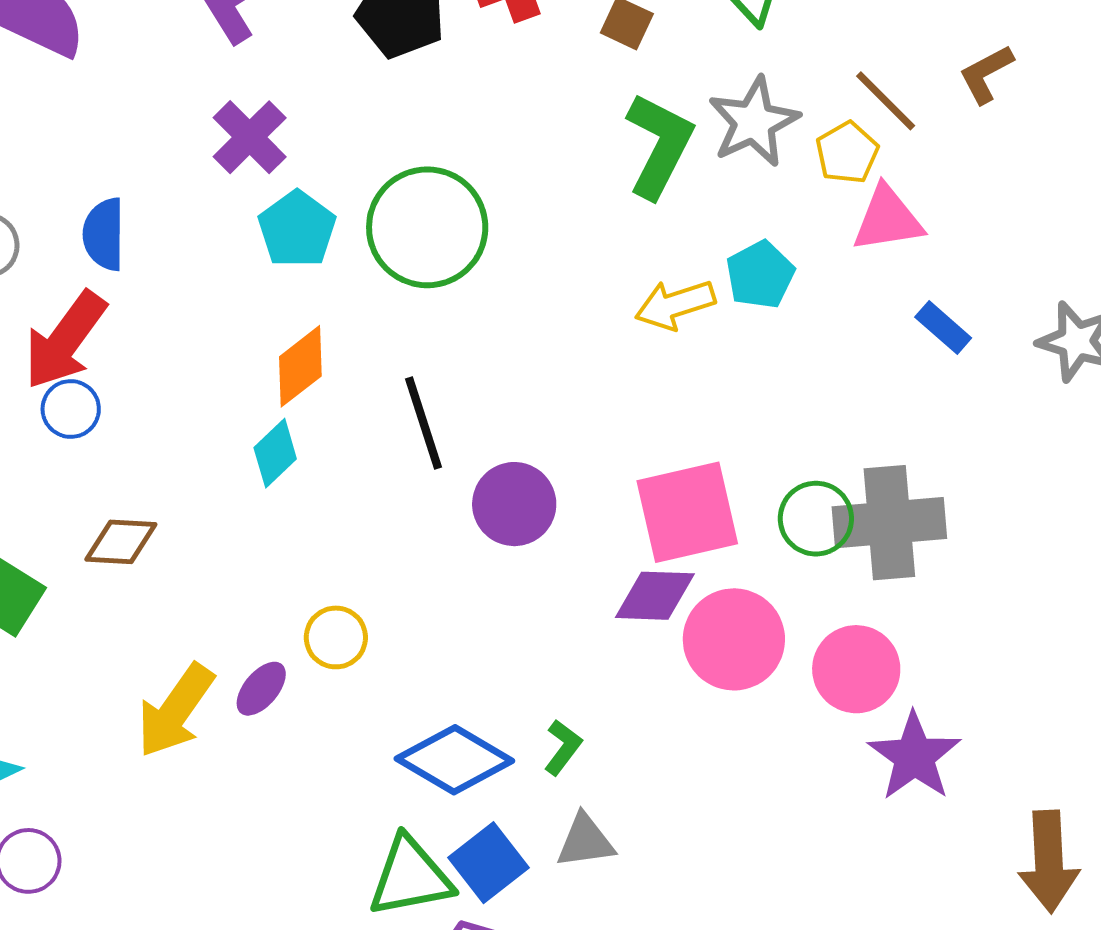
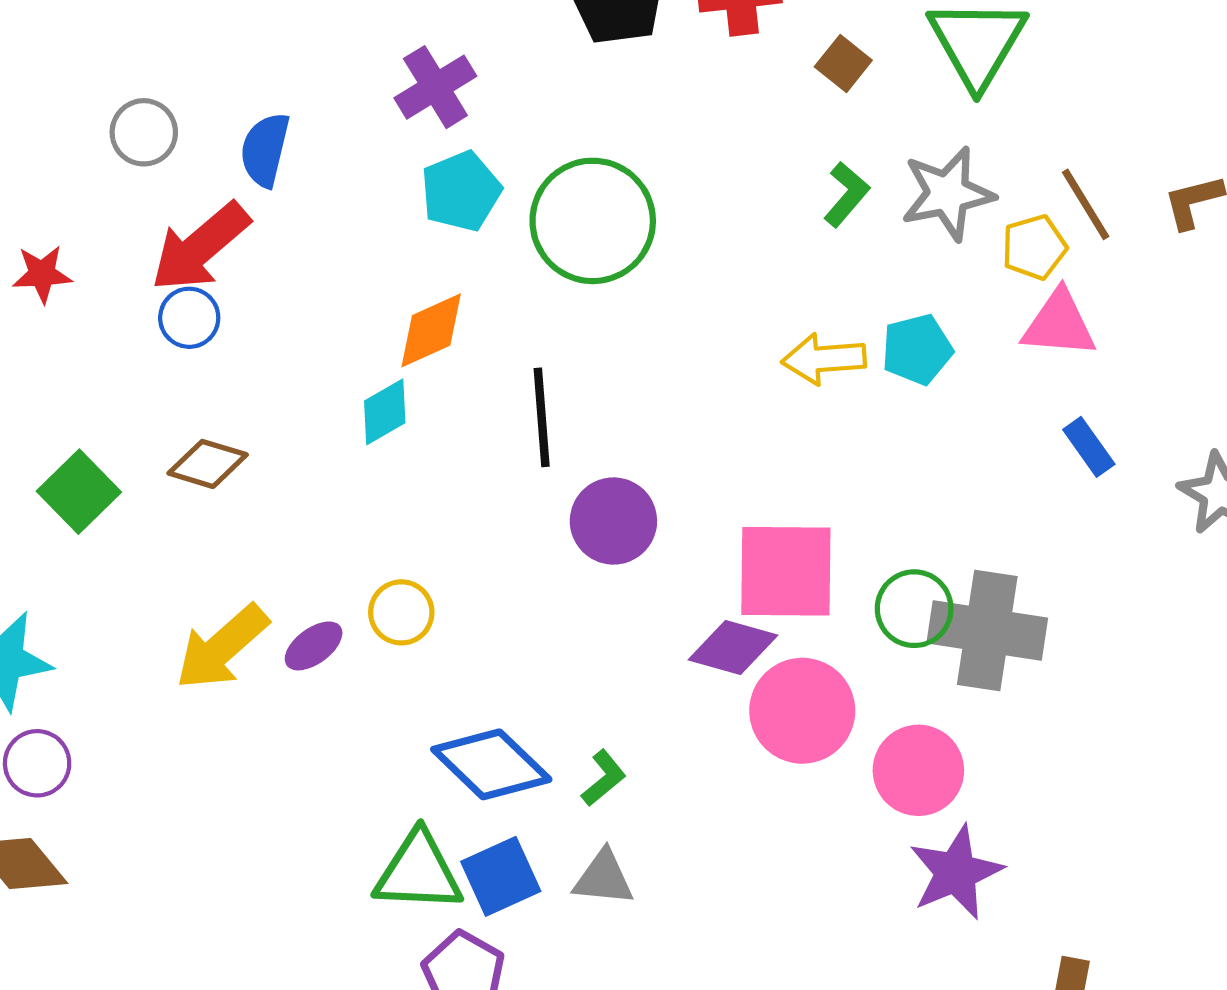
green L-shape: (659, 145) -> (846, 194), size x0.6

